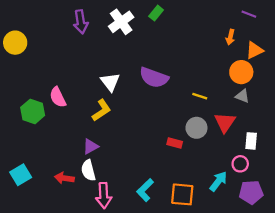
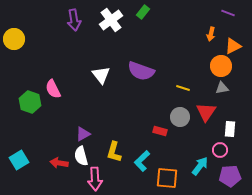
gray triangle: (242, 96) -> (222, 88), turned -32
yellow L-shape: (101, 110) -> (114, 152), moved, turned 140
cyan L-shape: (145, 190) -> (142, 161), moved

